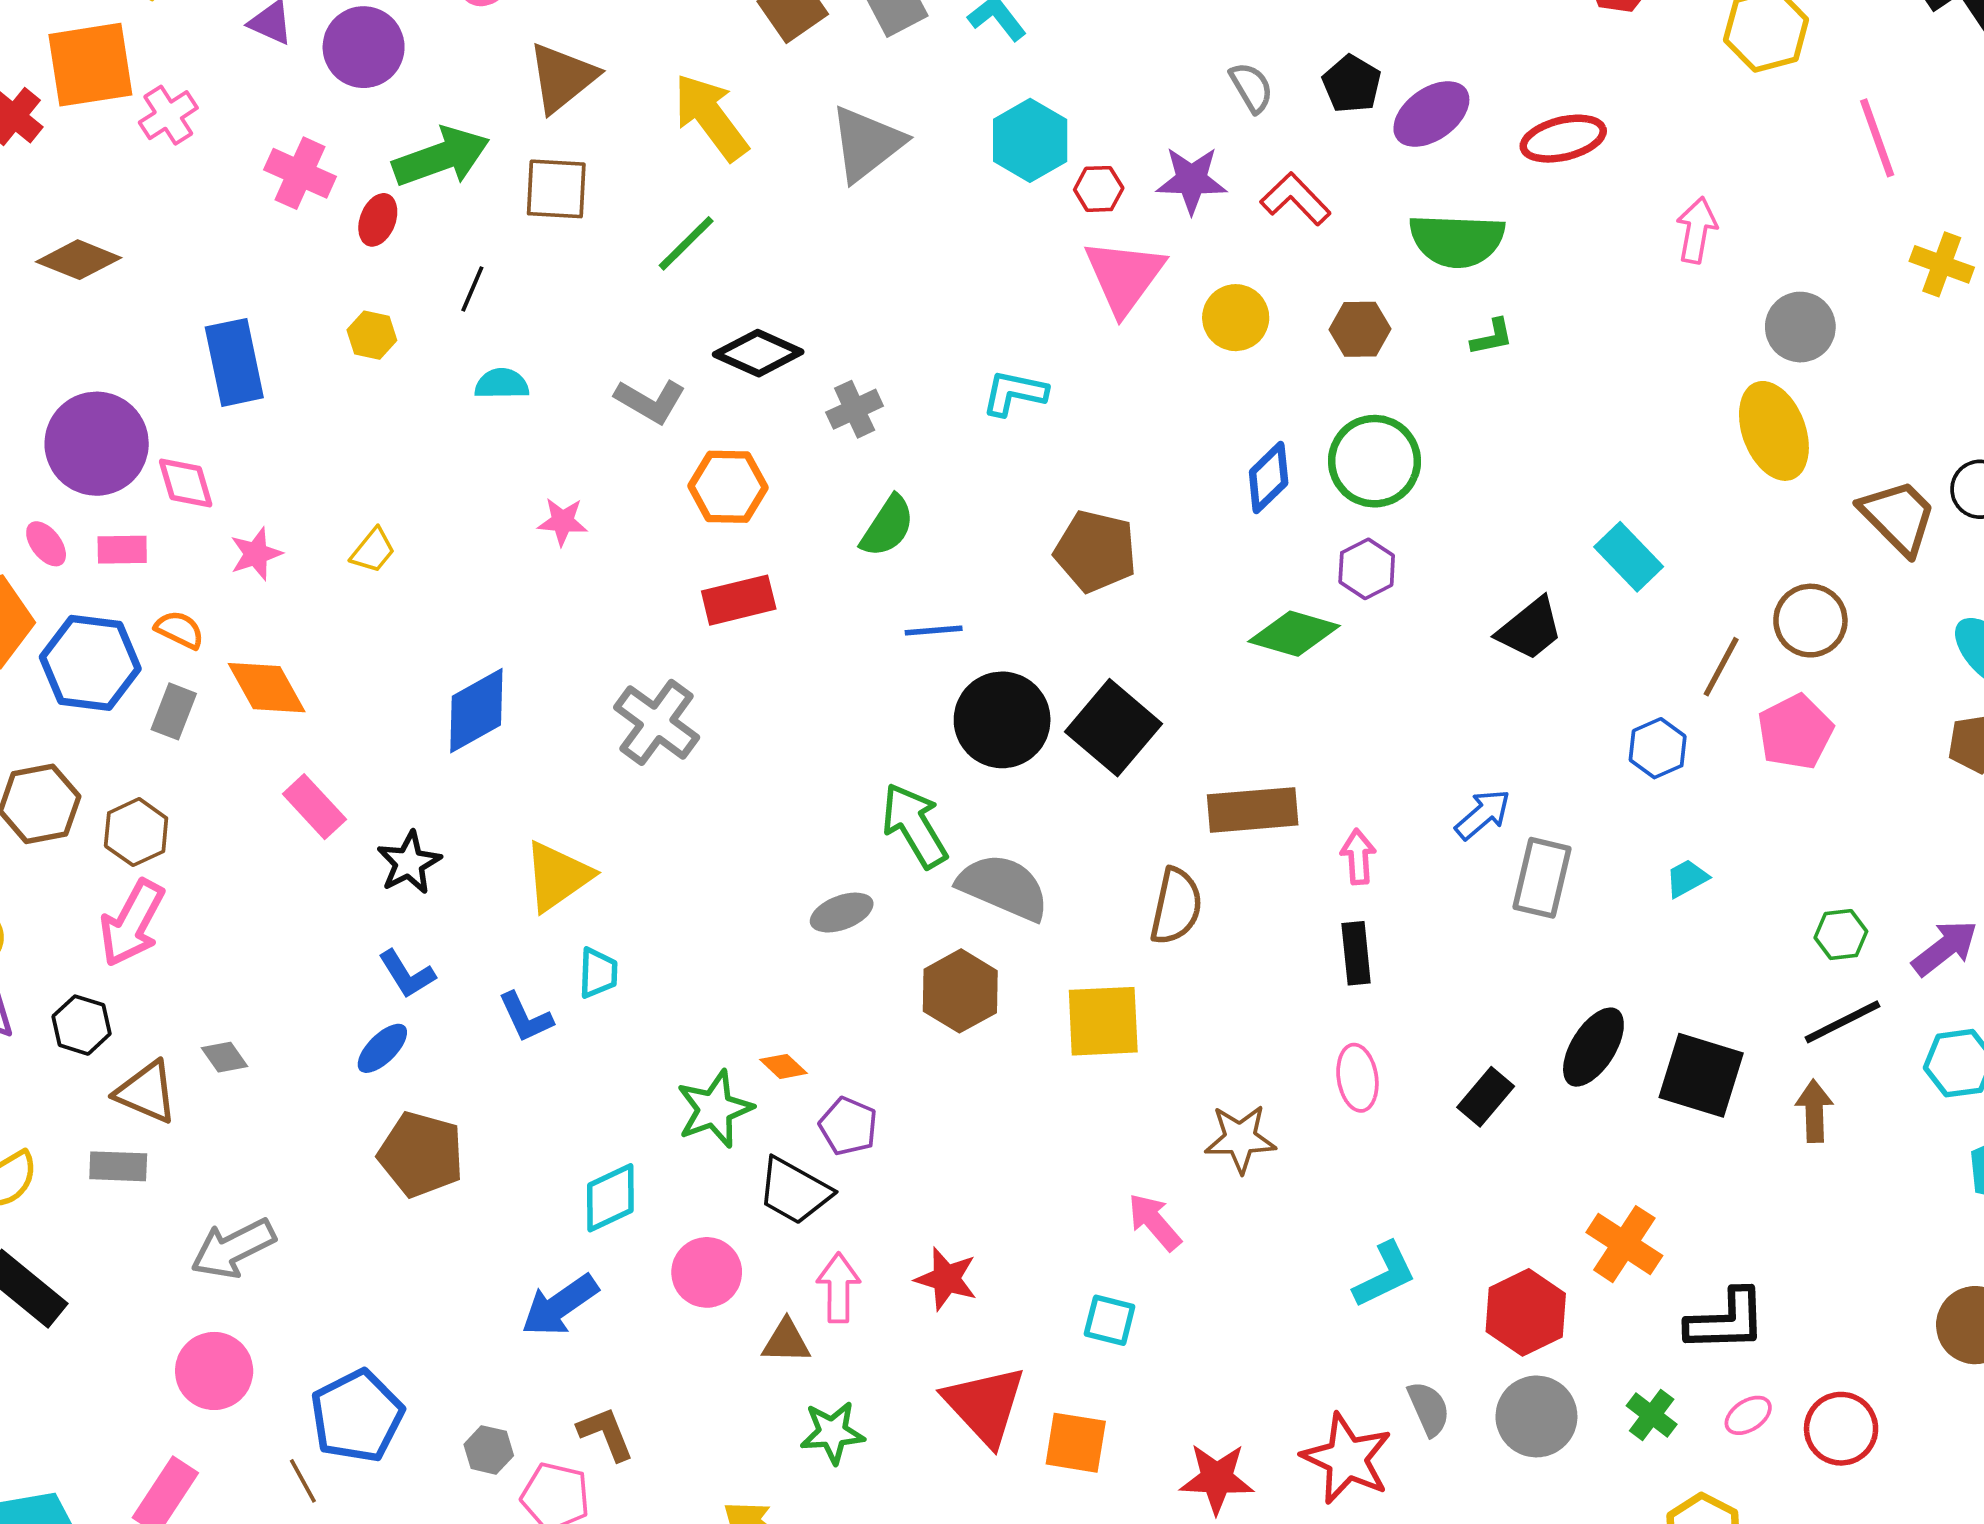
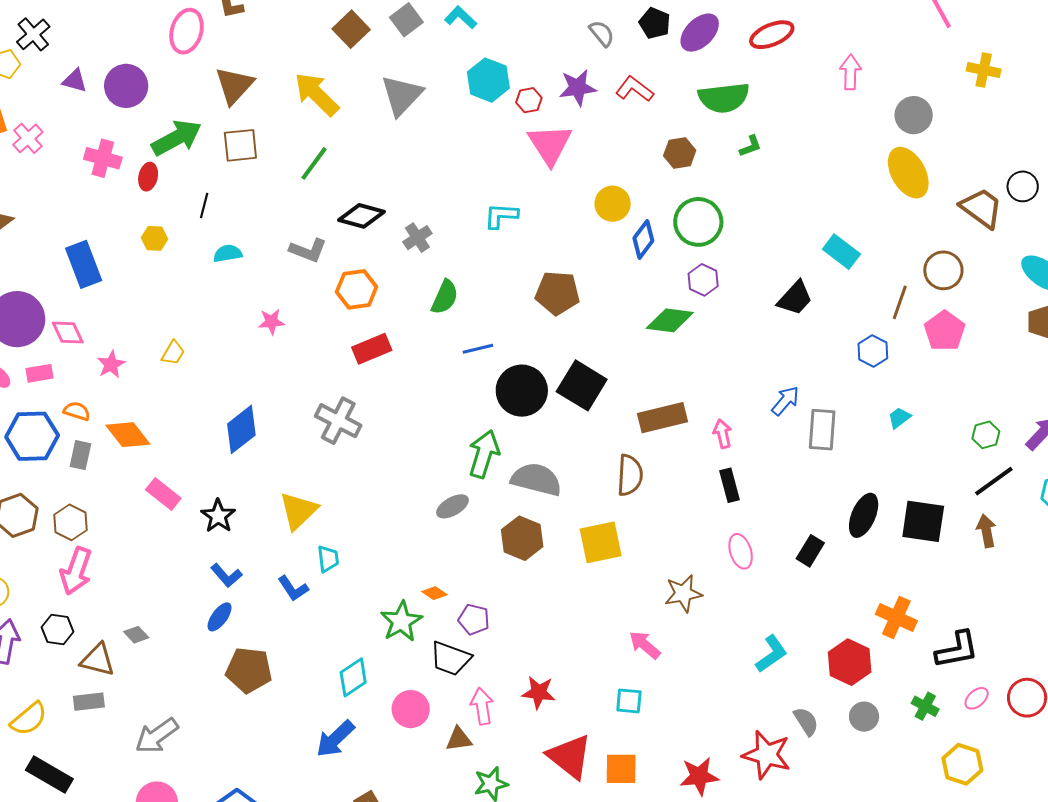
yellow circle: (1236, 318) -> (613, 204), moved
green arrow: (914, 825) -> (484, 454), turned 57
gray circle: (1536, 1416) -> (864, 717), size x0.7

